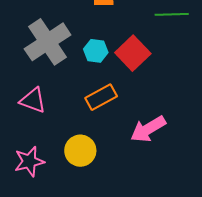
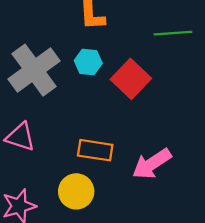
cyan hexagon: (96, 51) -> (88, 62), moved
orange rectangle: (101, 97) -> (95, 150), moved, turned 40

